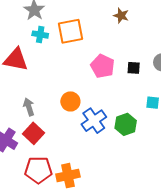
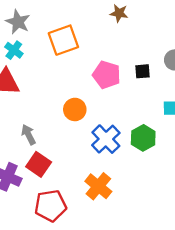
cyan cross: (40, 35) -> (14, 50), moved, turned 35
orange circle: (70, 101) -> (75, 109), moved
orange cross: (68, 176) -> (98, 186), moved, turned -30

